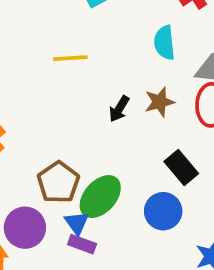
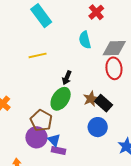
brown star: (159, 102) -> (91, 99), moved
green ellipse: (100, 197) -> (61, 99), moved
purple circle: (25, 228) -> (36, 137), moved

